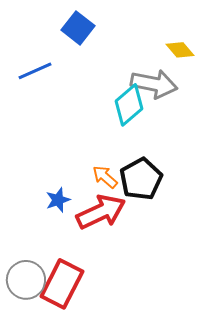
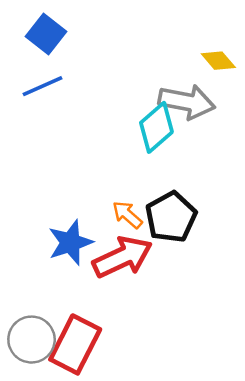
blue square: (78, 28) -> (46, 34), moved
blue star: (58, 200) -> (70, 243), size x1.5

